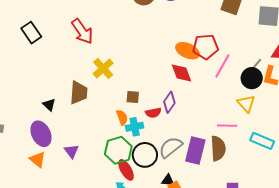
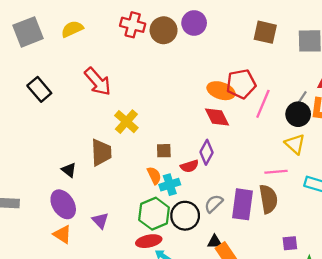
gray semicircle: (171, 147) -> (214, 204), size x0.7
red ellipse: (126, 170) -> (149, 241), moved, turned -65

